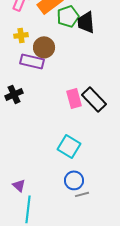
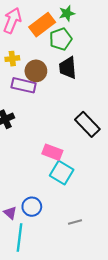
black trapezoid: (86, 22) -> (68, 68), moved
pink rectangle: (74, 98) -> (52, 152), moved, turned -54
blue circle: (74, 180) -> (32, 207), moved

